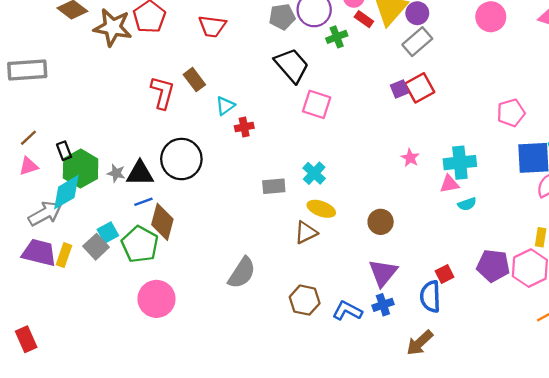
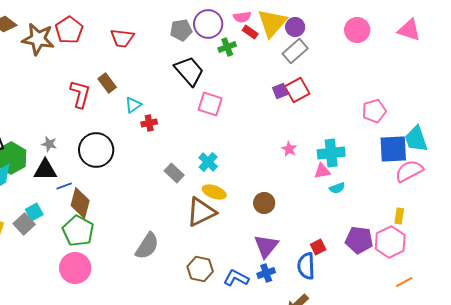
gray star: (116, 173) -> (49, 144), moved
black triangle: (140, 173) -> (45, 170), moved
gray rectangle: (274, 186) -> (174, 173), turned 48
brown triangle: (306, 233) -> (201, 212), size x1.5
green pentagon: (140, 244) -> (78, 231), moved

